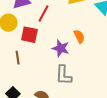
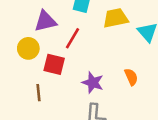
orange semicircle: (79, 36) -> (131, 77), moved

